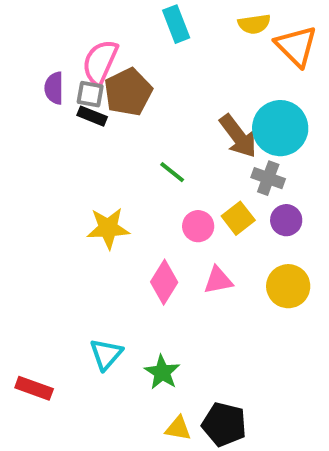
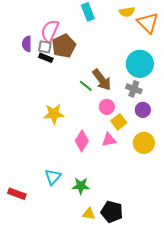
brown arrow: (238, 136) -> (102, 80), moved
yellow square: (238, 218) -> (119, 122), moved
pink circle: (198, 226) -> (107, 107), moved
green star: (162, 372) -> (81, 186), turned -30

